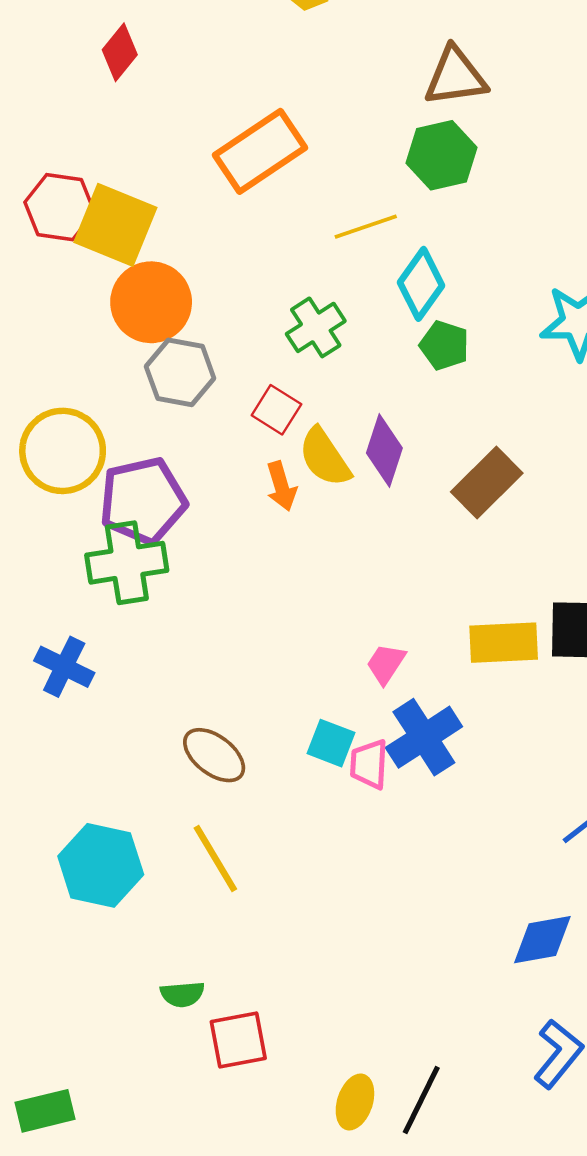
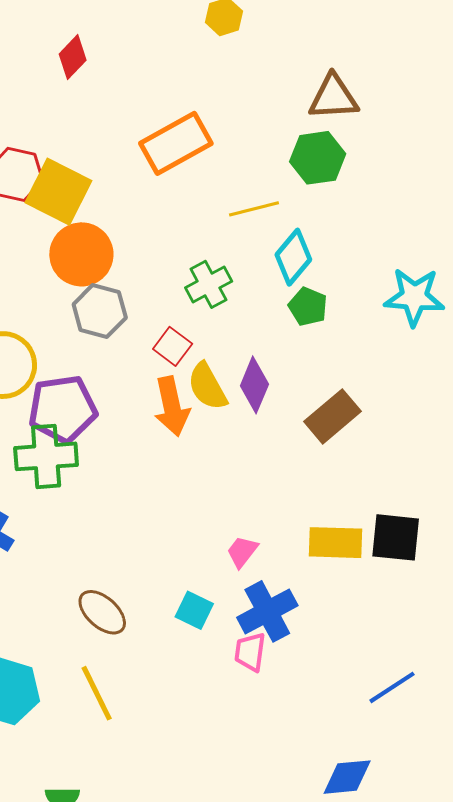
orange arrow: (281, 486) -> (172, 406), size x1.5
pink trapezoid: (369, 764) -> (250, 652), moved

